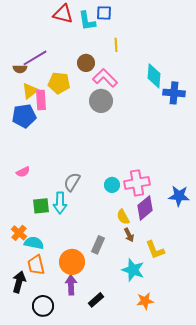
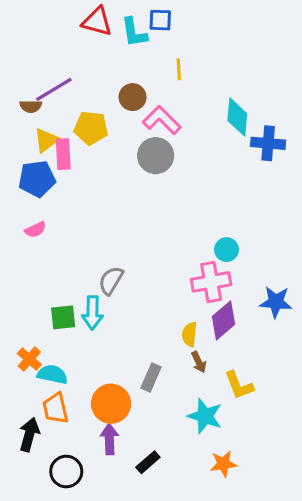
pink semicircle: (23, 172) -> (35, 230), moved
cyan circle: (112, 185) -> (226, 250), moved
yellow semicircle: (123, 217) -> (190, 334), turned 35

